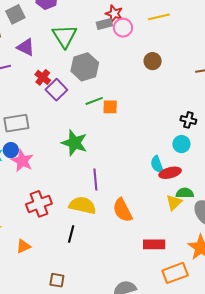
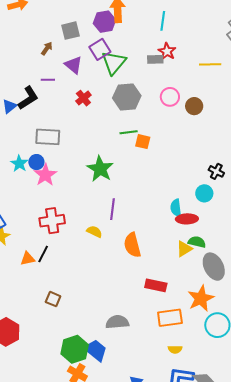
pink circle: (123, 28) -> (170, 97), moved
purple square: (56, 90) -> (100, 49), moved
yellow semicircle: (83, 205) -> (94, 232), size x0.6
black line: (71, 234) -> (43, 254), moved

